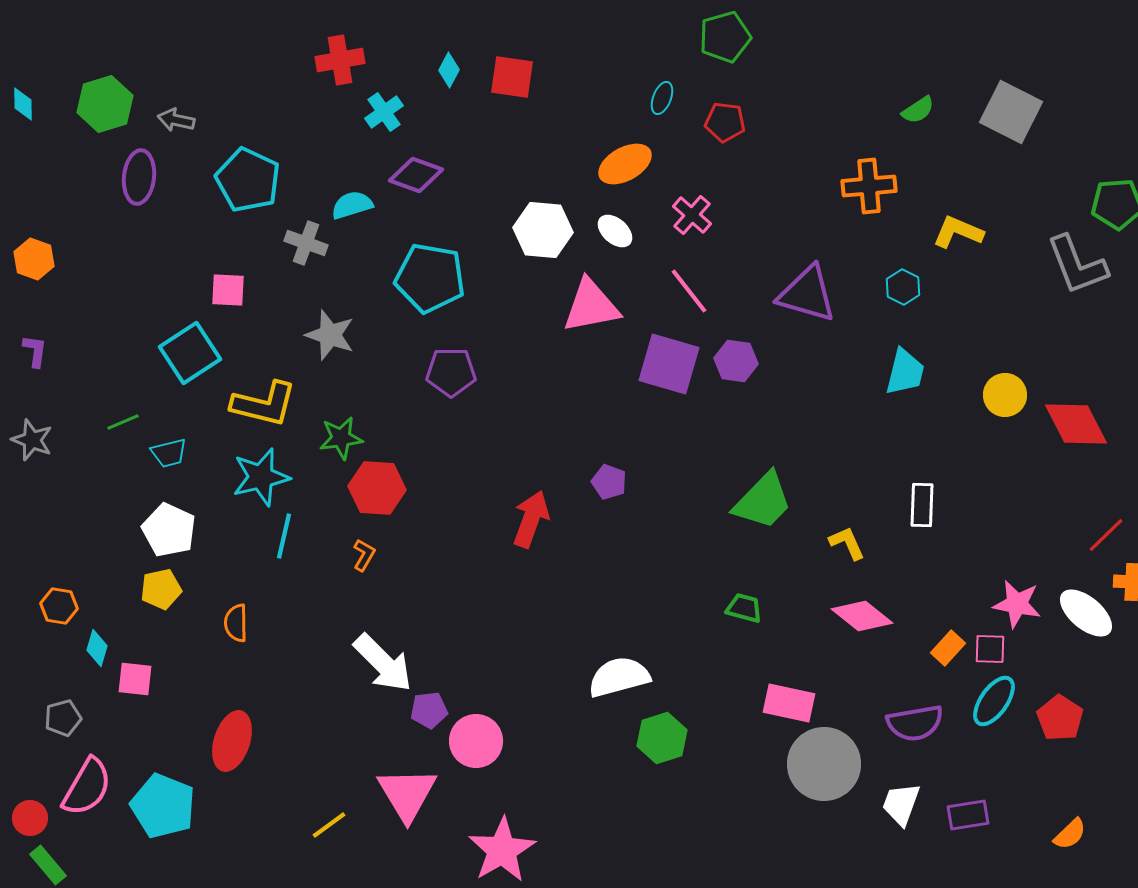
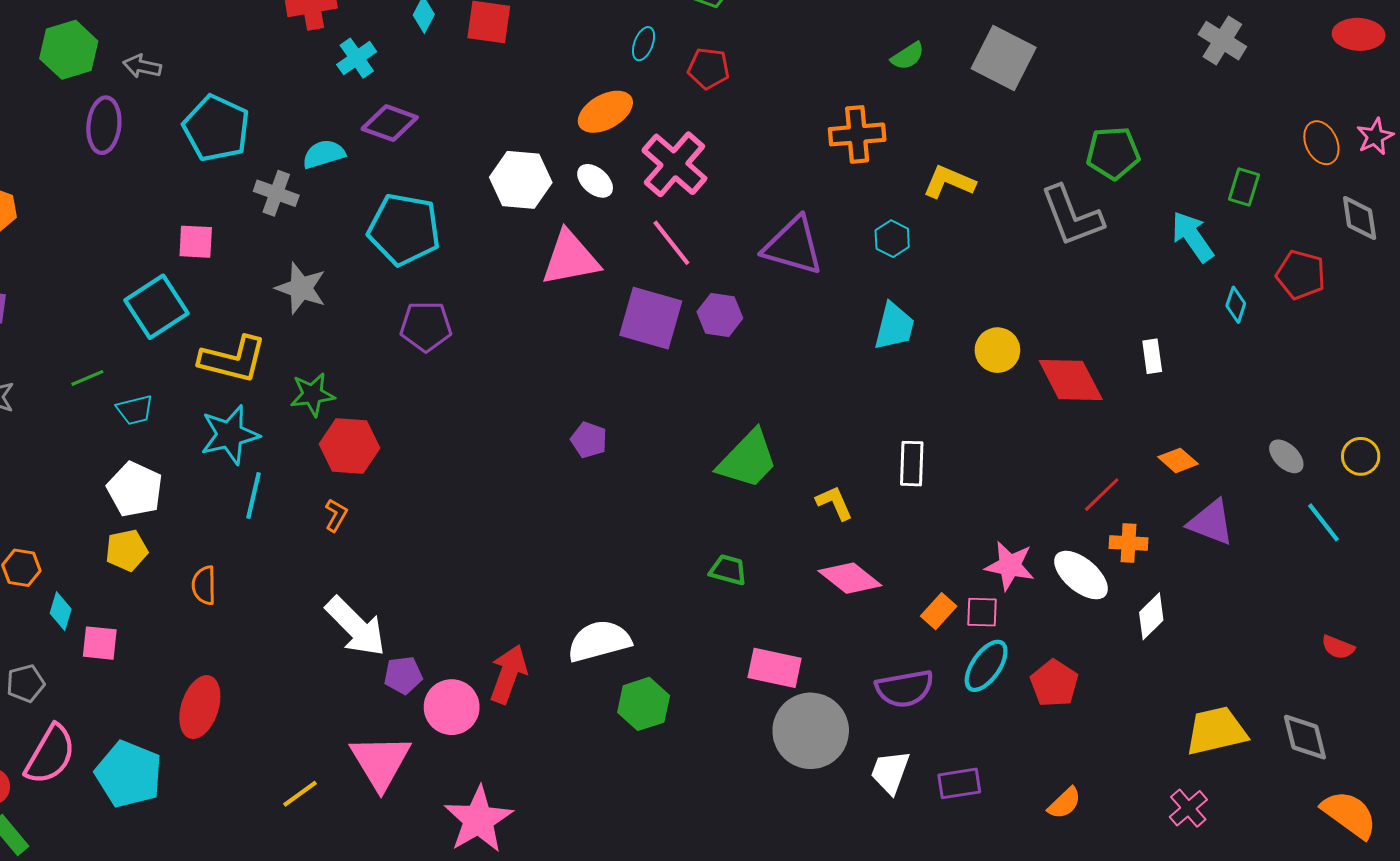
pink cross: (692, 215) -> (674, 164), size x1.6
red arrow: (531, 519) -> (508, 674), moved

